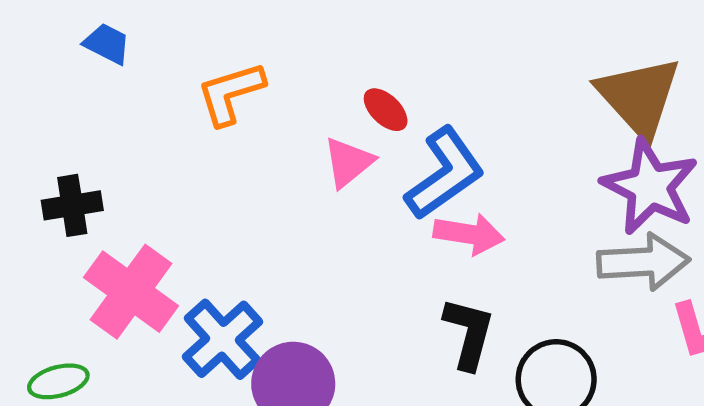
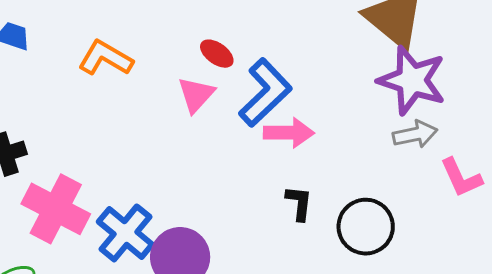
orange L-shape: (231, 93) -> (105, 58), turned 56
gray arrow: (643, 262) -> (415, 134), size x0.7
black L-shape: (469, 333) -> (299, 203), size x0.7

